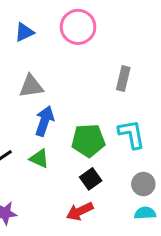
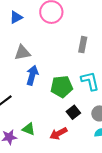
green triangle: (39, 159) -> (29, 129), moved
black square: (91, 179) -> (73, 112), moved

